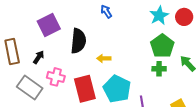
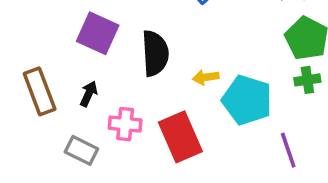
purple square: (49, 25) -> (98, 33), turned -30
gray rectangle: (30, 87) -> (81, 150), size x0.7
cyan pentagon: (117, 89) -> (247, 100), moved

